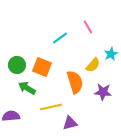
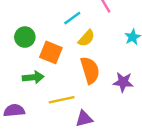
green circle: (17, 65) -> (25, 37), moved
yellow semicircle: (93, 65) -> (86, 38), moved
green arrow: (27, 88) -> (33, 77), turned 144

